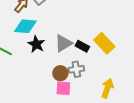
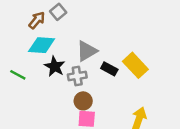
gray triangle: (63, 43) -> (87, 51), moved
gray cross: (76, 69) -> (77, 76), moved

